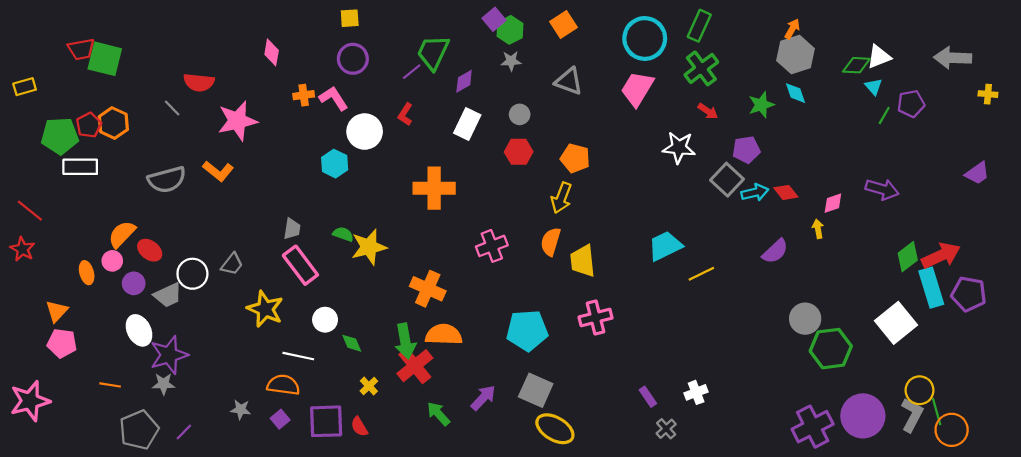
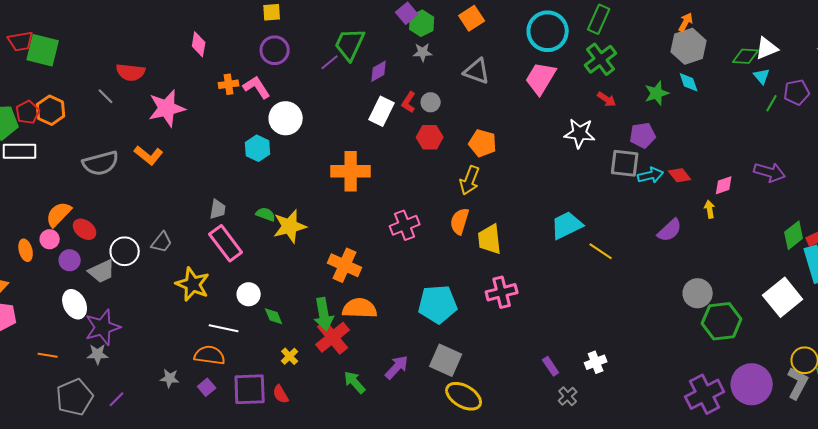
red L-shape: (405, 114) -> (409, 102), moved
gray square: (727, 180) -> (625, 163), turned -36
yellow line: (701, 274) -> (601, 251), turned 60

